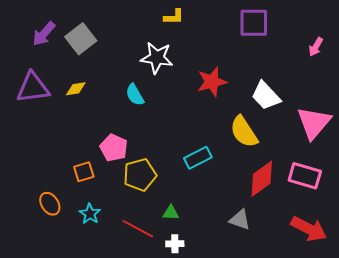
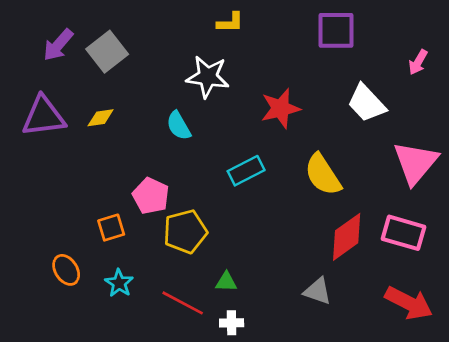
white trapezoid: (266, 96) -> (366, 103), moved
cyan rectangle: (198, 158) -> (246, 171), moved

